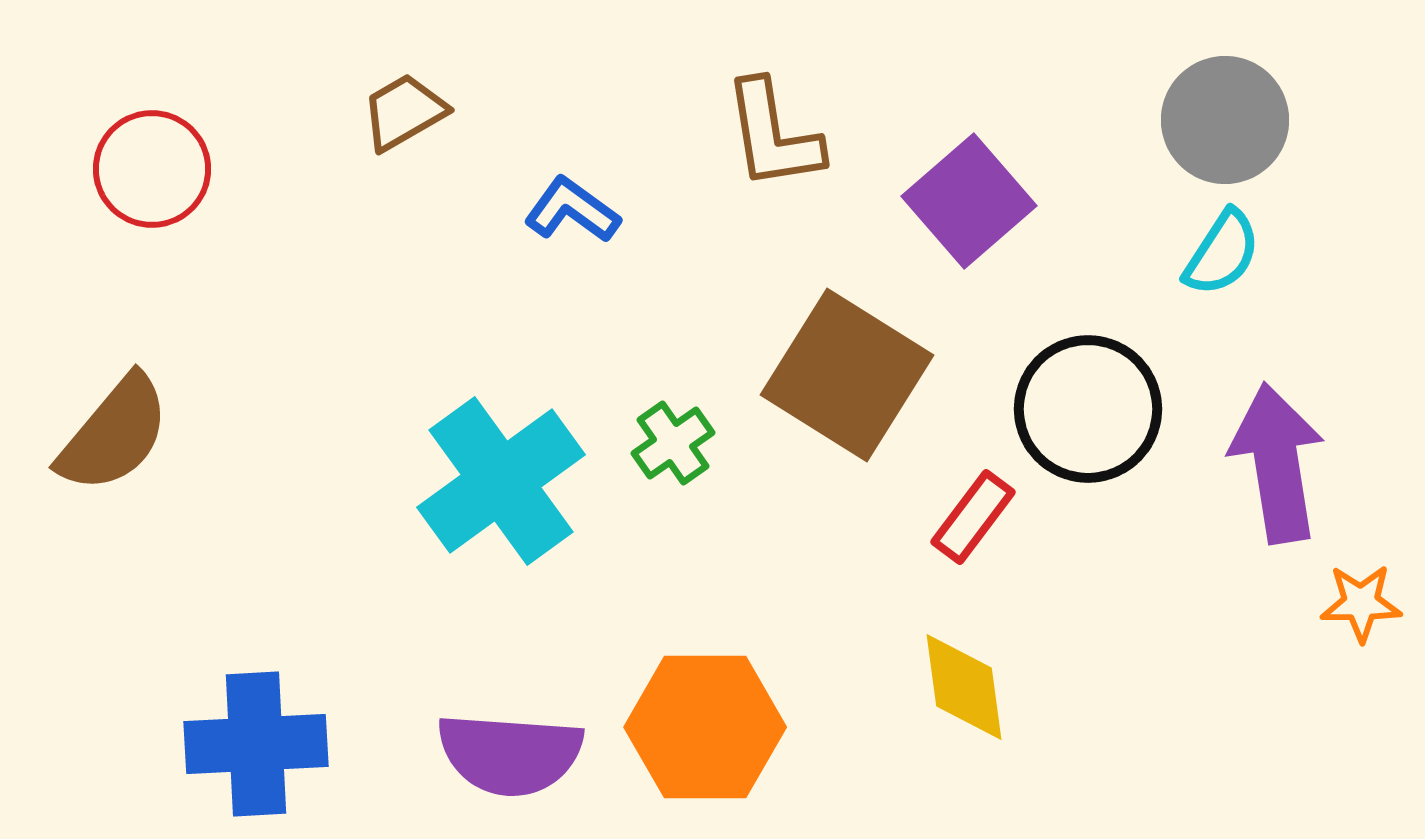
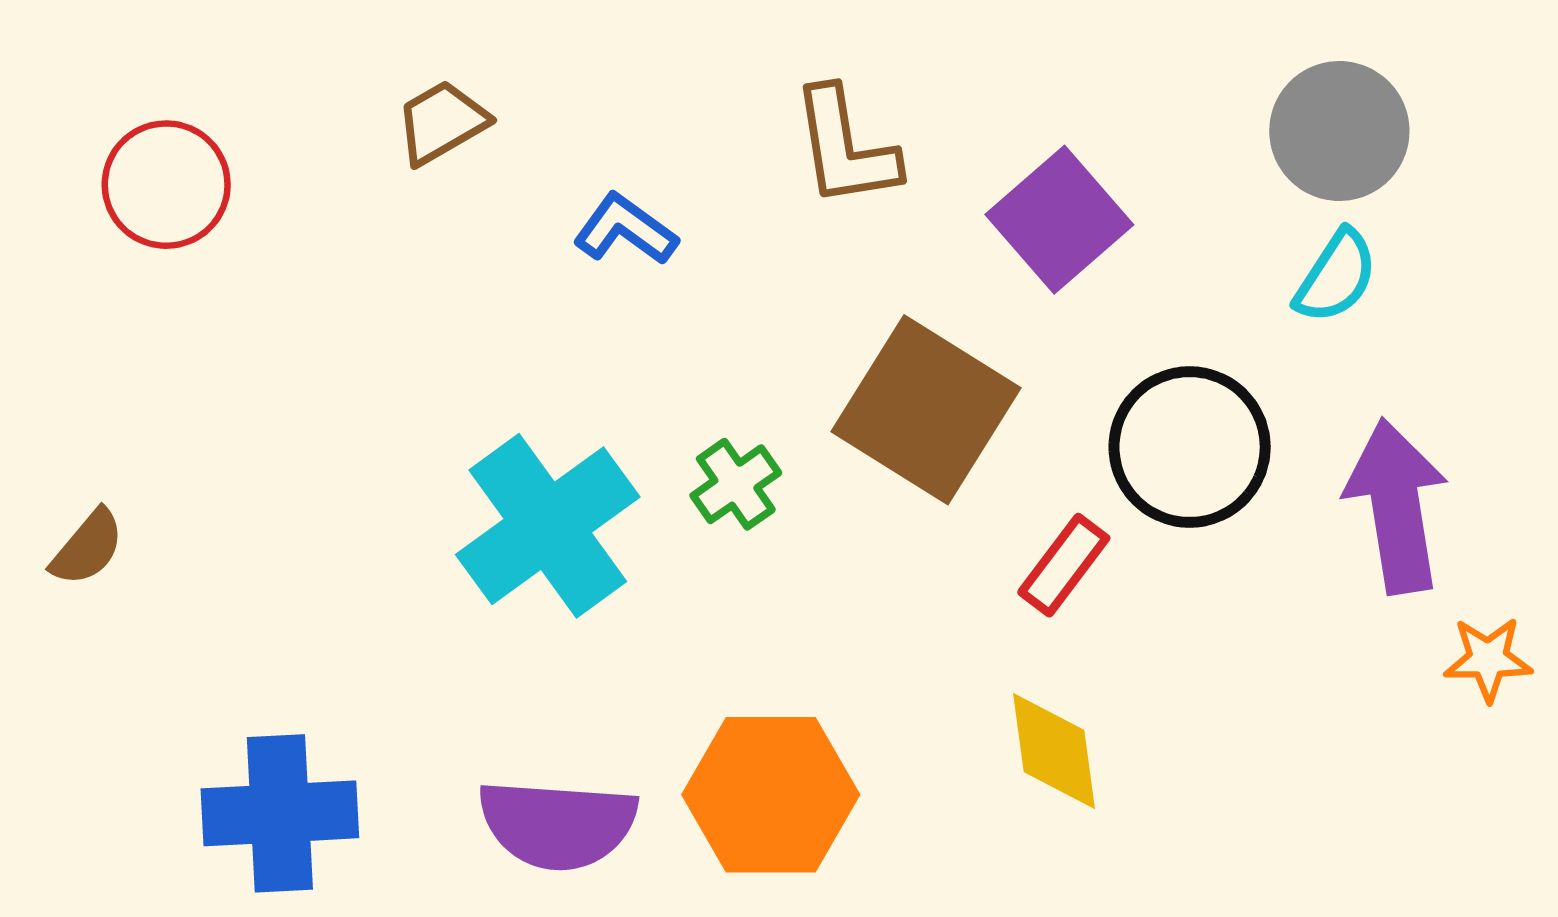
brown semicircle: (114, 434) -> (87, 548), moved, size x0.6

